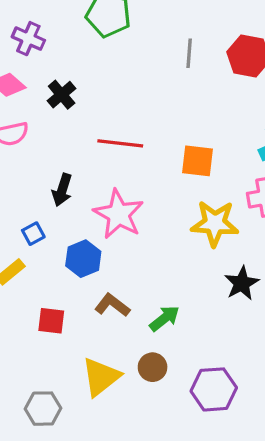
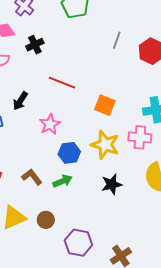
pink star: (119, 214) -> (50, 124), size x0.7
blue hexagon: (83, 259) -> (69, 153), moved
green arrow: (164, 318) -> (63, 181), moved

